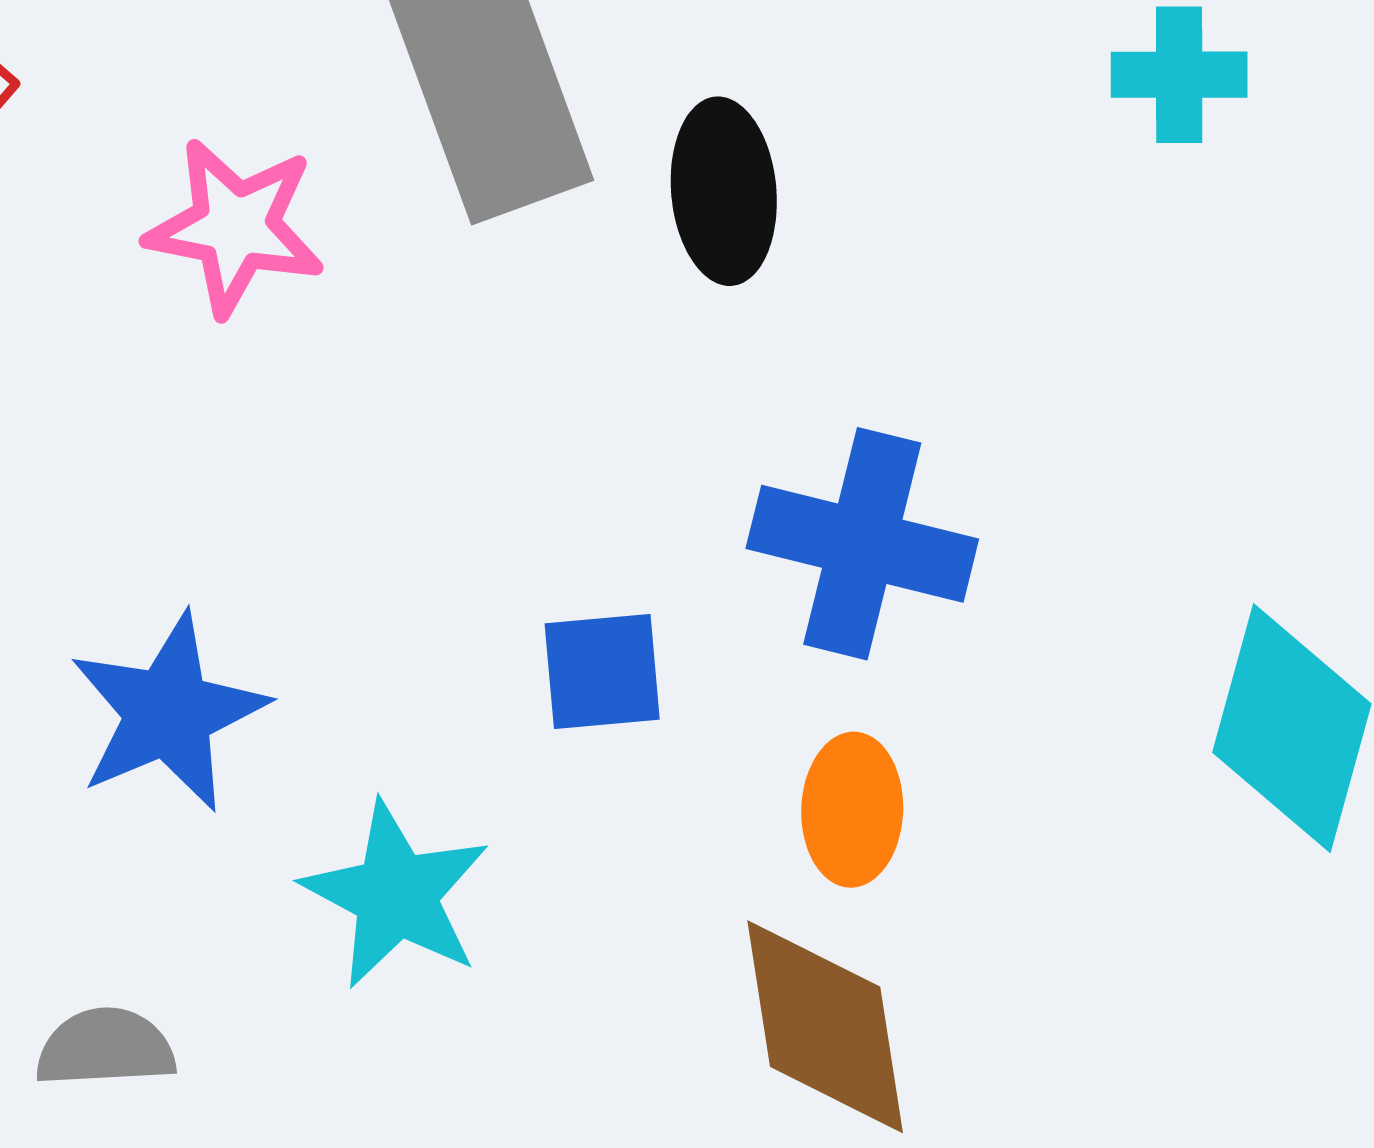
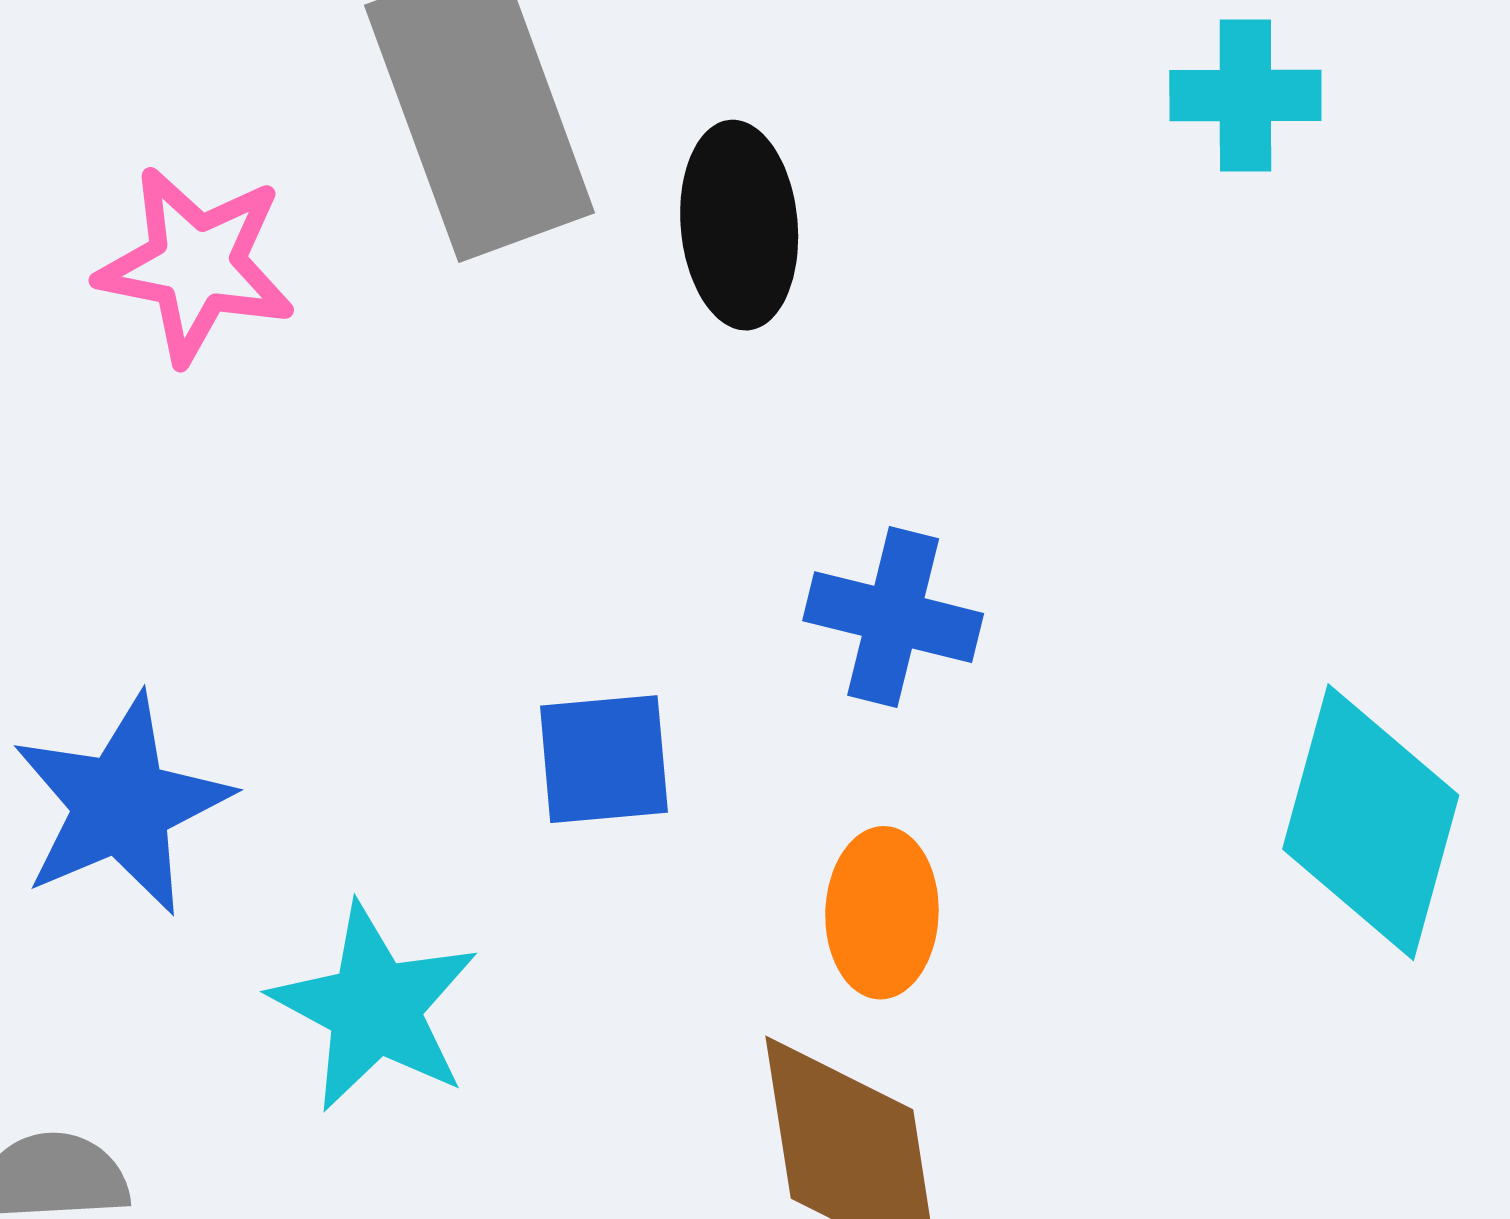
blue cross: (862, 544) -> (893, 617), size x0.7

